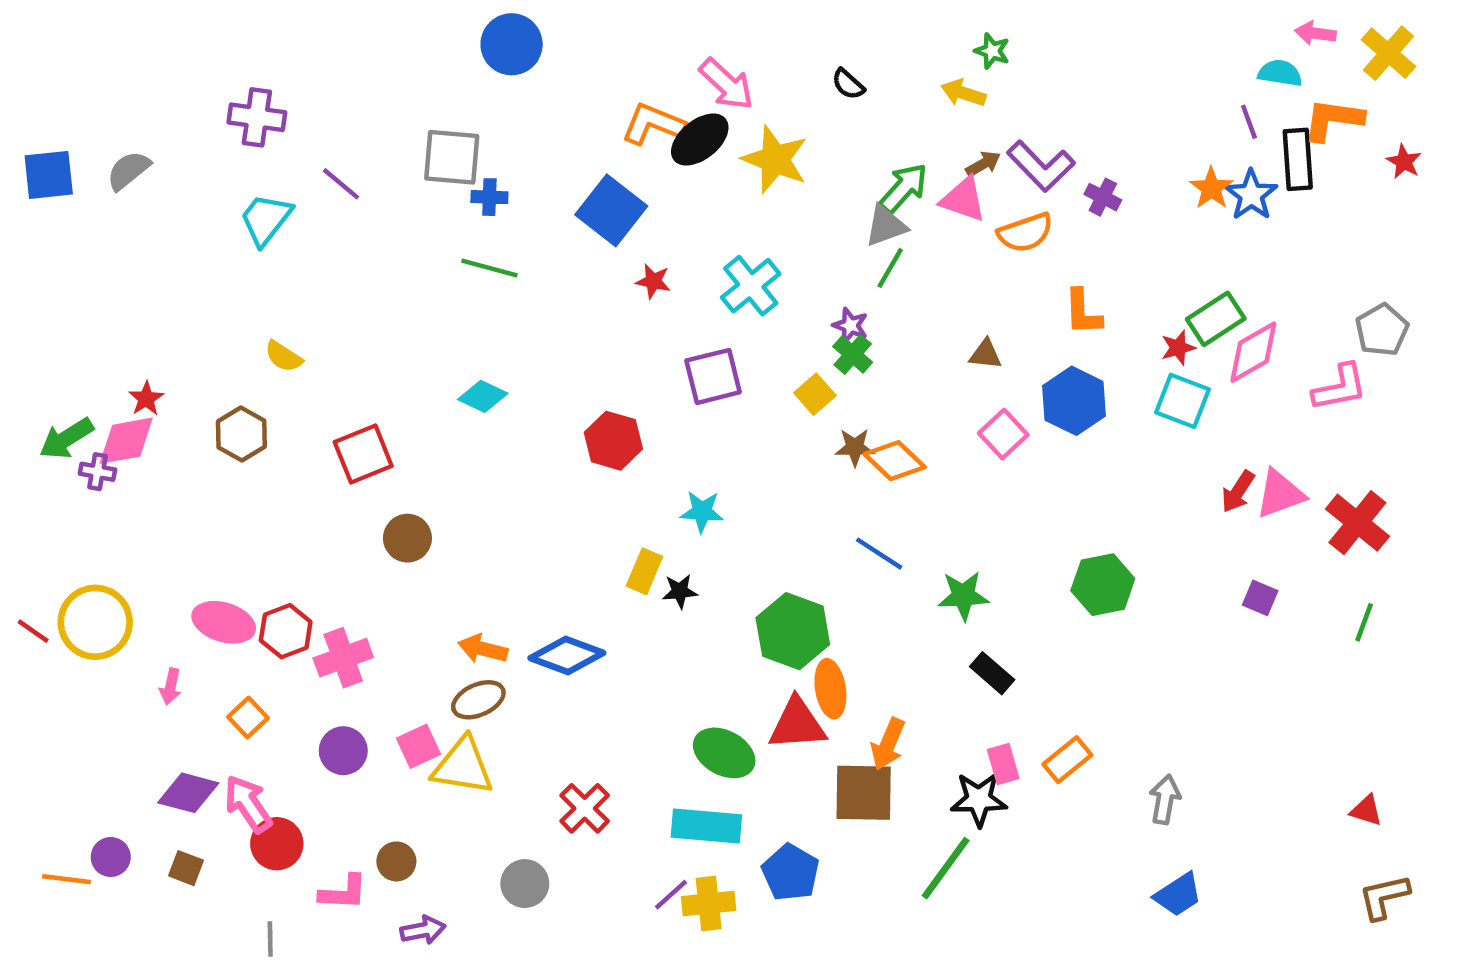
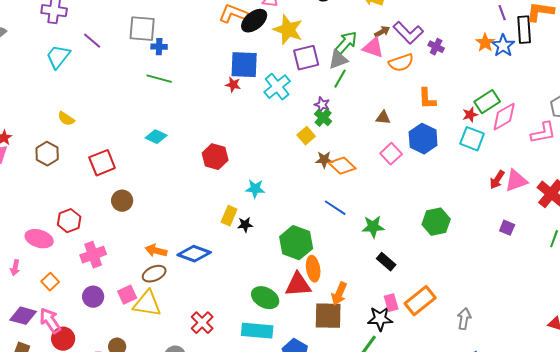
blue square: (611, 210) -> (244, 65), moved, turned -36
purple square: (713, 376) -> (306, 58), moved
red hexagon: (286, 631) -> (69, 221), moved
orange rectangle: (1067, 760) -> (420, 301), size x1.4

